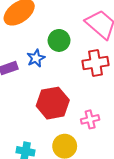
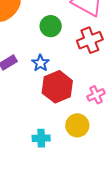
blue star: (36, 58) -> (40, 63), moved

